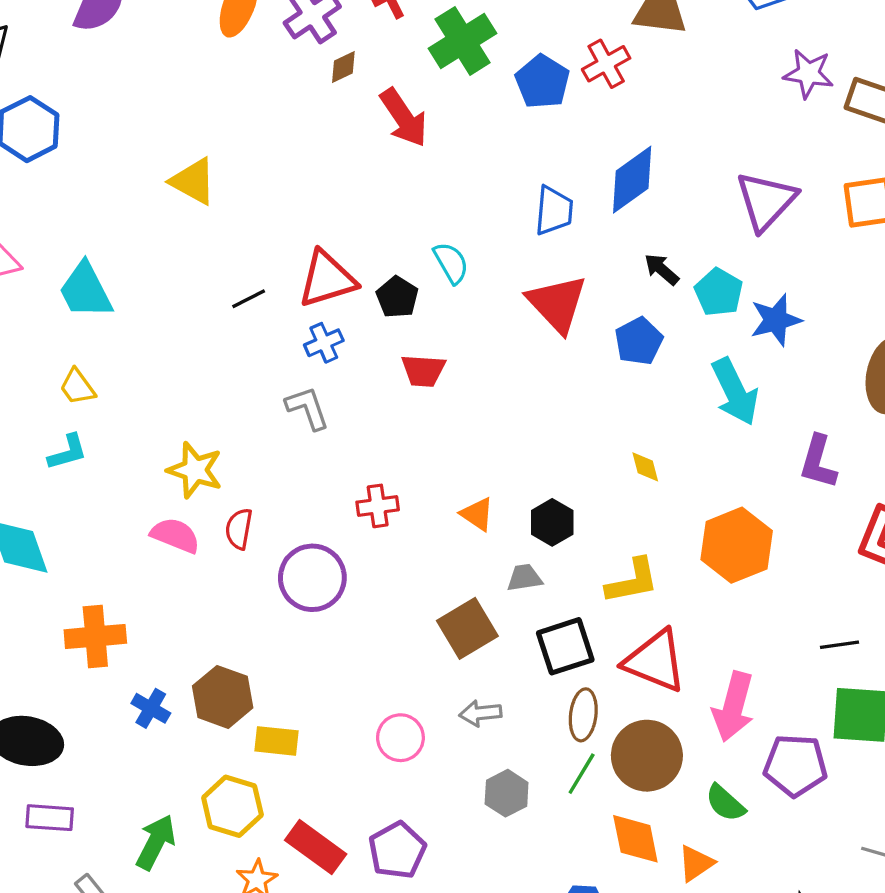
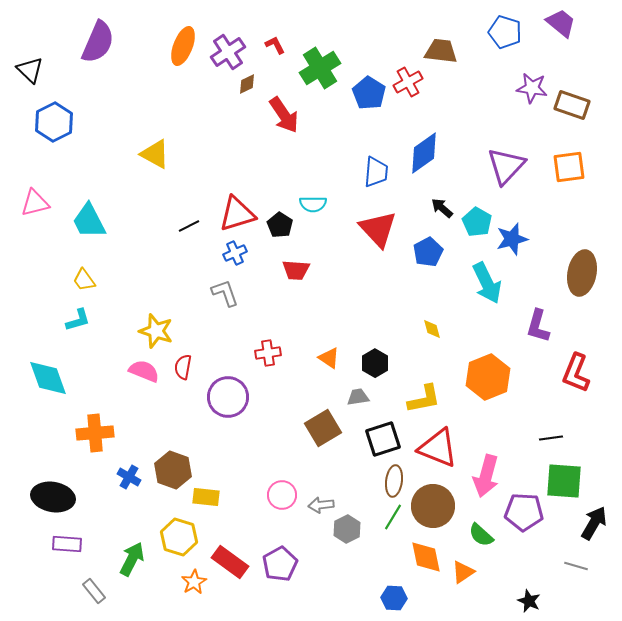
cyan semicircle: (451, 263) -> (313, 204), turned 120
gray arrow: (480, 713) -> (321, 505), moved

